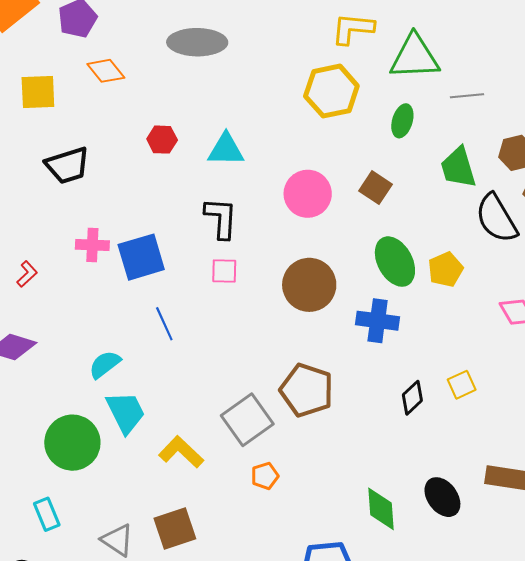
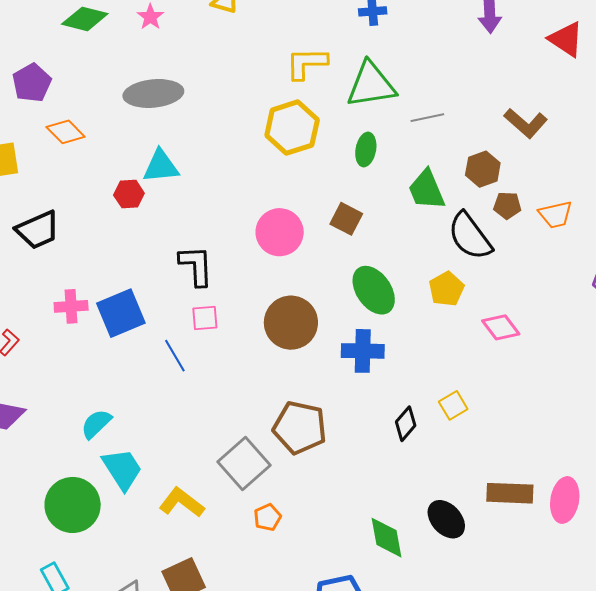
cyan triangle: (226, 150) -> (161, 166), moved
yellow pentagon: (446, 269) -> (446, 289), moved
blue line: (164, 324) -> (175, 356), moved

